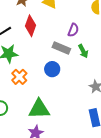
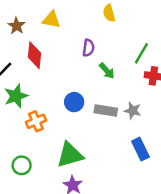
gray rectangle: (61, 48) -> (106, 110), moved
orange cross: (19, 77) -> (36, 121), turned 35

